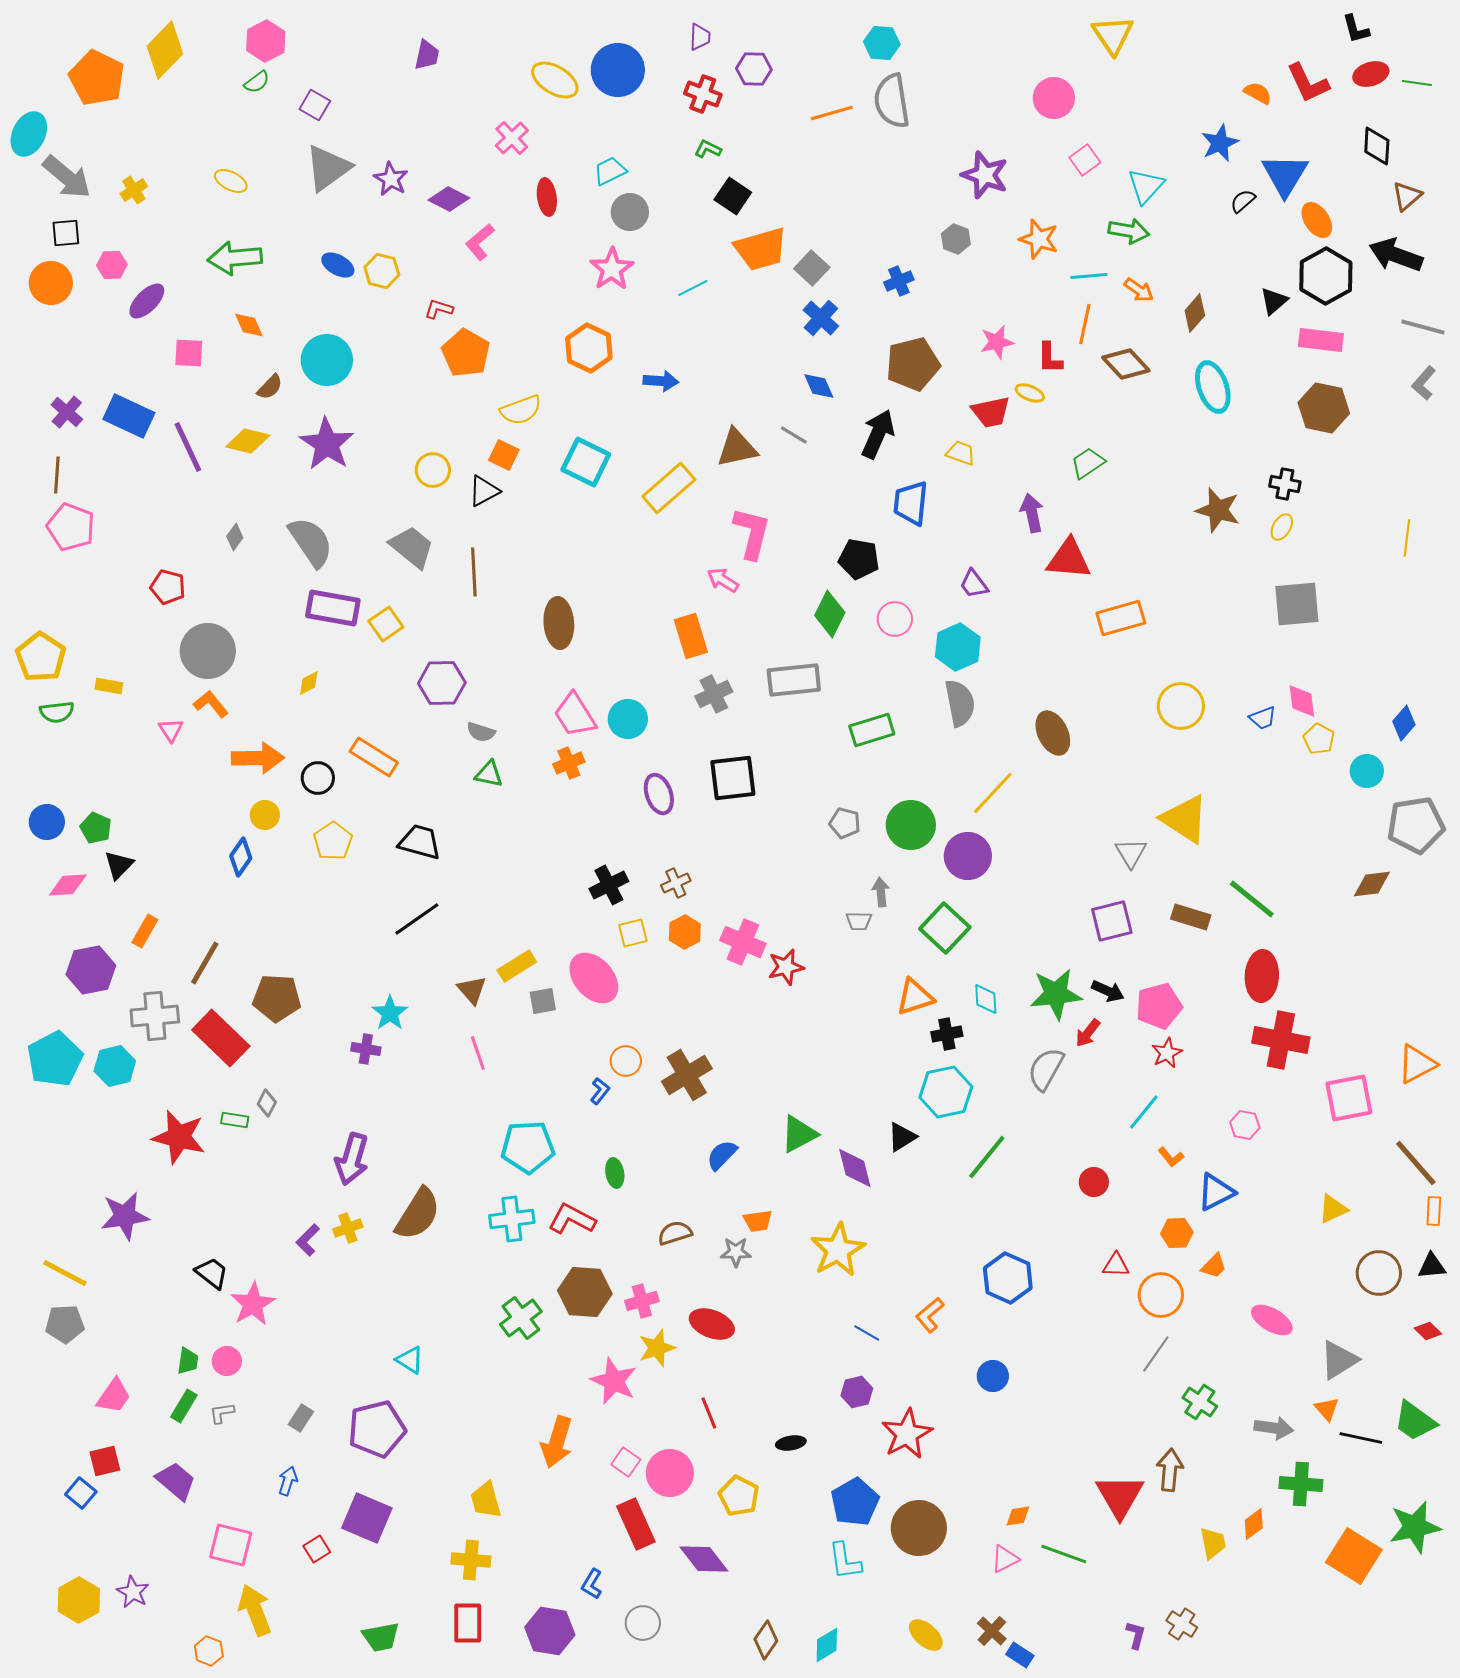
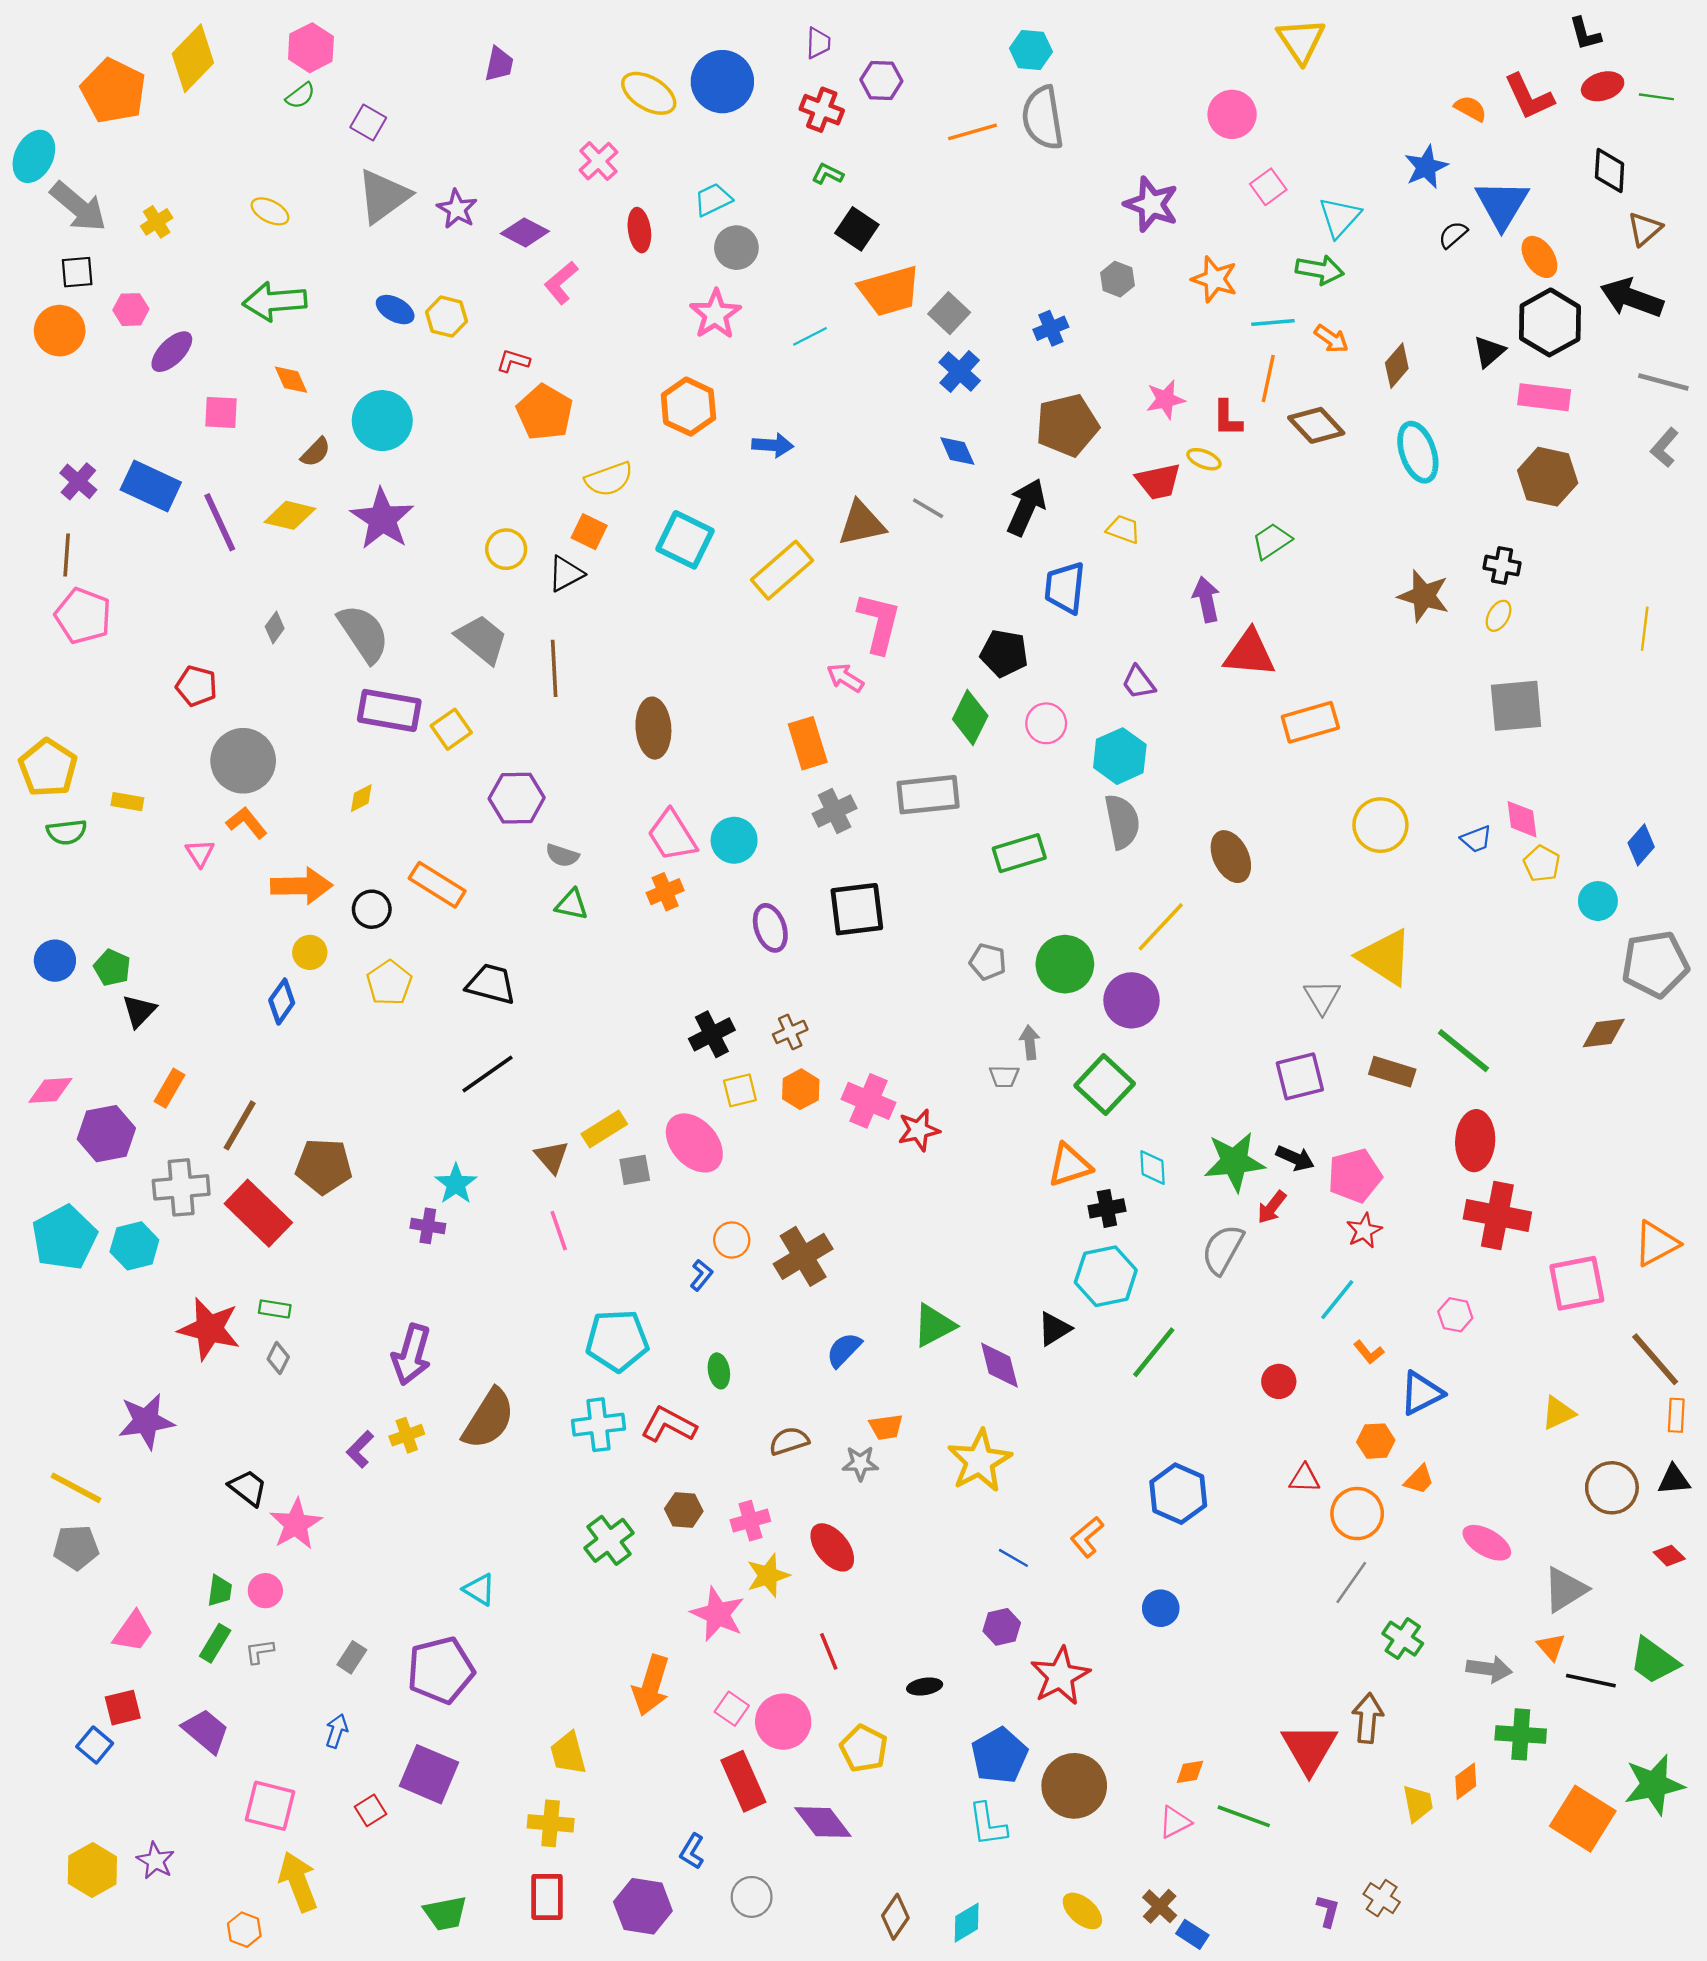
pink diamond: (68, 885) -> (50, 1090), moved
gray diamond: (267, 1103) -> (278, 1358), moved
brown hexagon: (585, 1292) -> (684, 1510), size x0.6
red ellipse: (712, 1324) -> (832, 1547), turned 30

